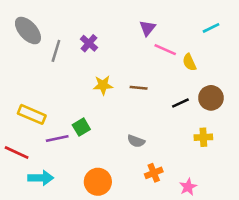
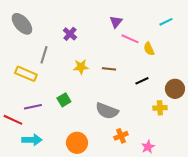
gray line: (56, 51) -> (44, 55), moved
brown circle: (211, 98) -> (175, 89), moved
yellow rectangle: (32, 114) -> (26, 74), moved
purple line: (57, 139) -> (33, 107), moved
gray semicircle: (136, 141) -> (107, 111), size x1.6

